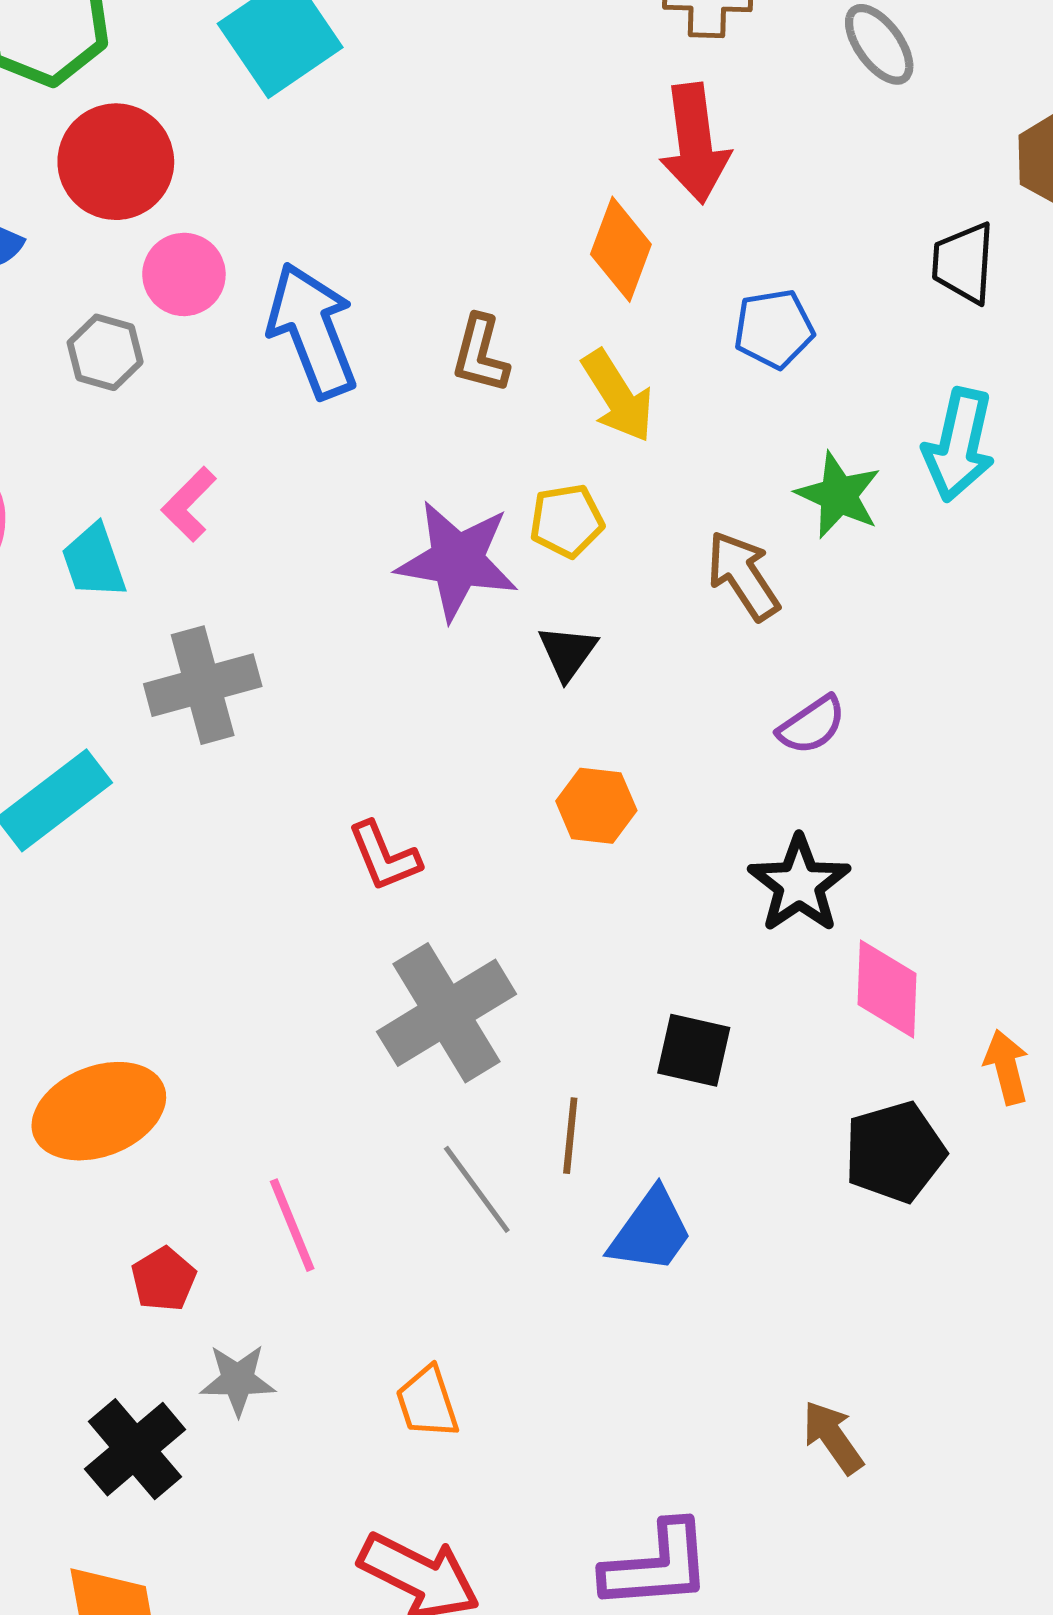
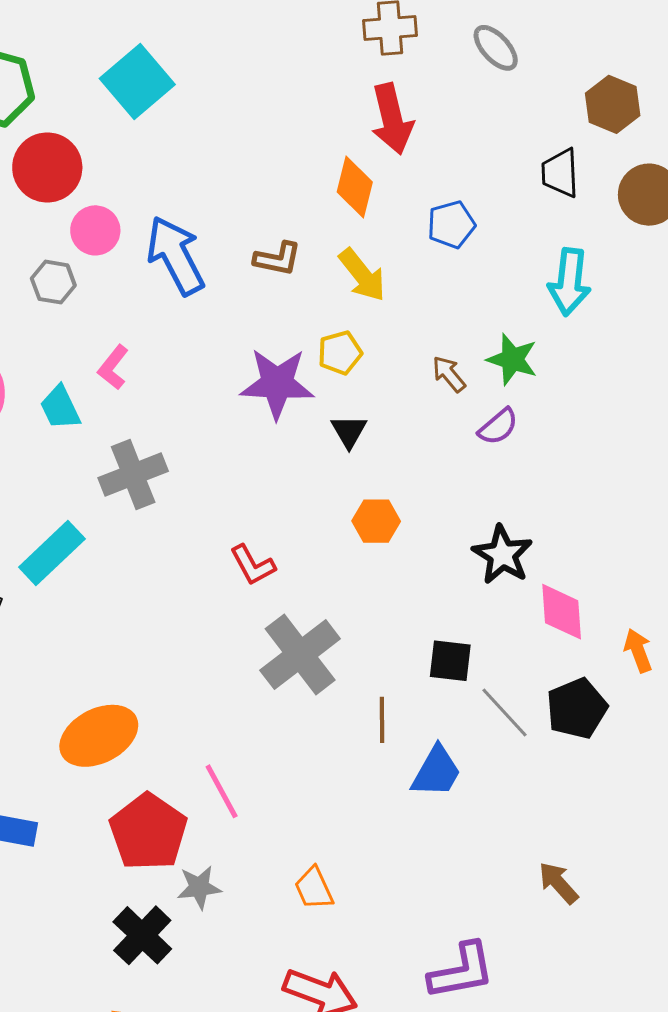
brown L-shape: (480, 354) -> (277, 259), turned -87
green star: (838, 495) -> (512, 359), moved
brown arrow: (743, 576) -> (449, 374), size x0.7
purple semicircle: (812, 725) -> (498, 427), moved
gray line: (477, 1189) -> (504, 713), moved
red pentagon: (164, 1279) -> (148, 832), size x2.0

